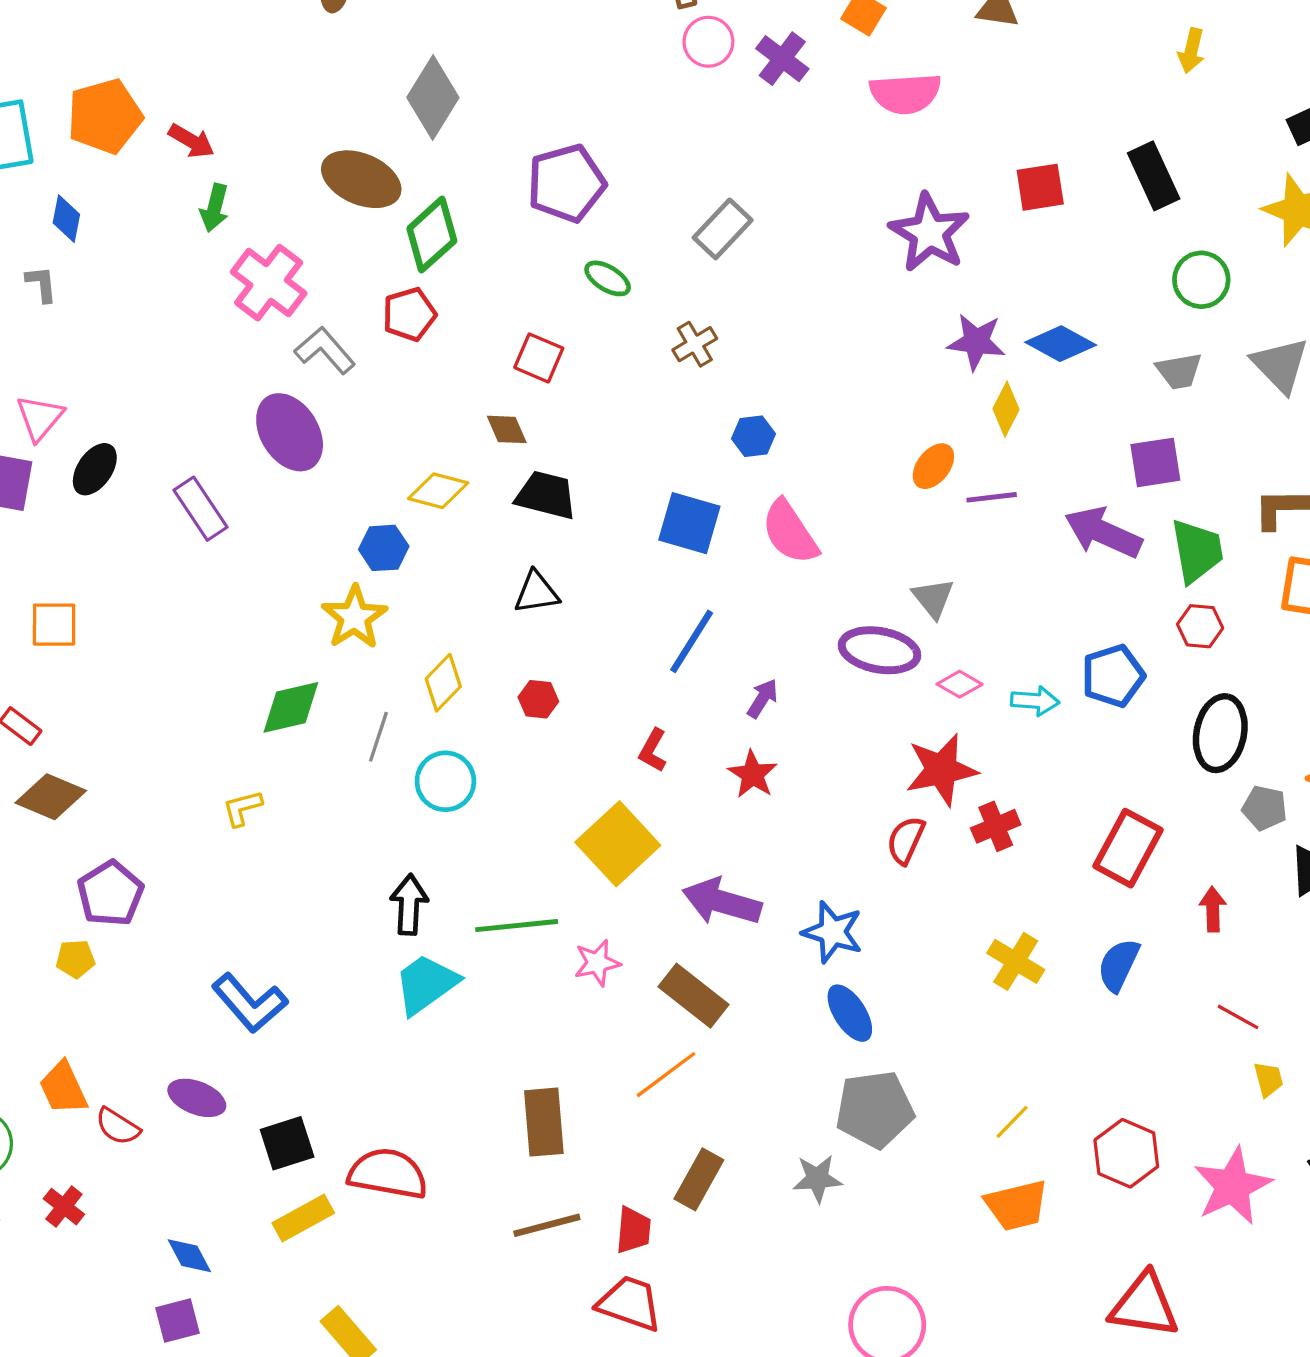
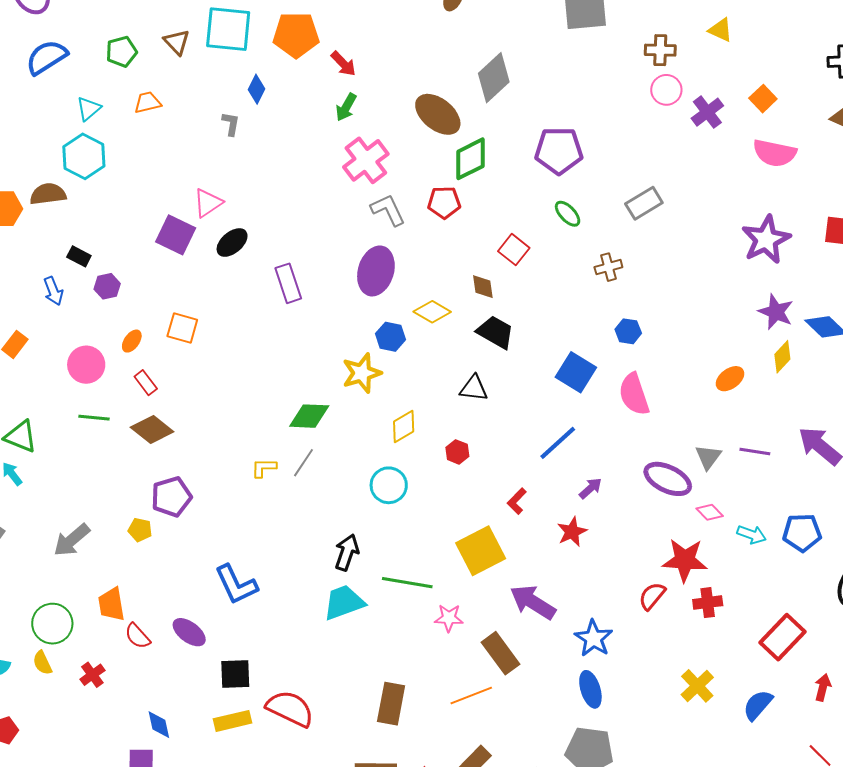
purple ellipse: (290, 432) -> (376, 271), moved, turned 33
purple line: (992, 497) -> (755, 451), moved
gray line: (378, 737) -> (304, 463), moved

